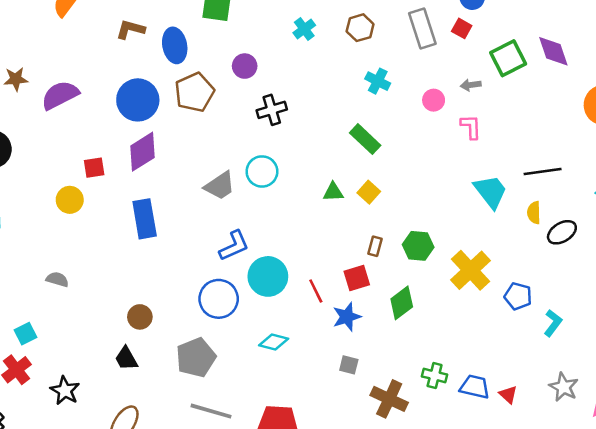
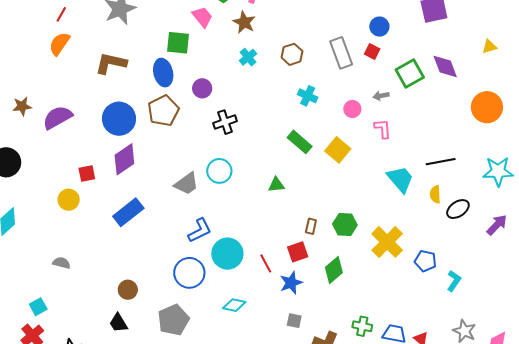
brown L-shape: (130, 29) -> (111, 63), size x1.4
blue ellipse: (175, 45) -> (163, 73), moved
yellow square: (369, 192) -> (338, 150), moved, size x1.4
blue rectangle: (145, 219) -> (128, 212), turned 64

